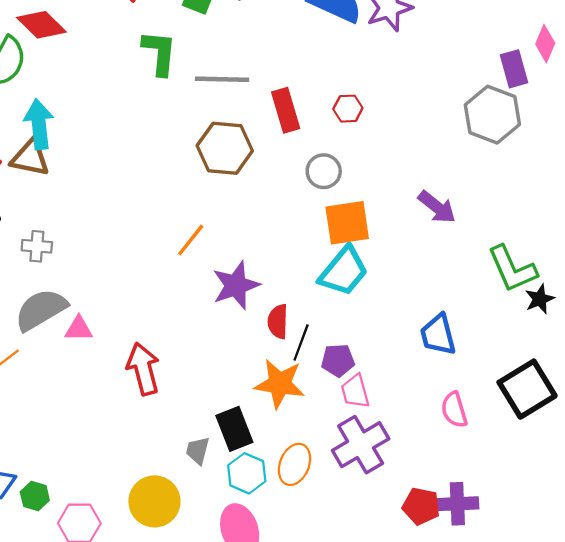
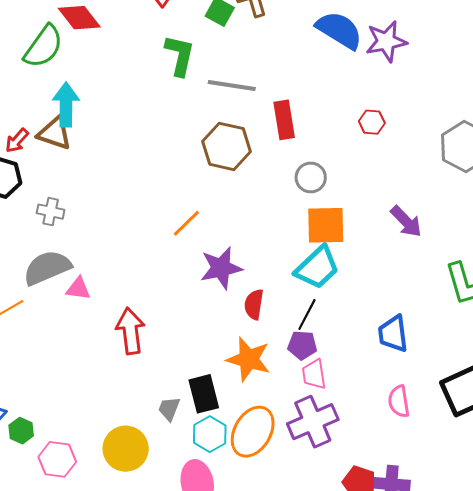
red hexagon: (348, 109) -> (372, 122), moved
black line: (301, 342) -> (307, 315), moved
orange ellipse: (294, 464) -> (253, 432), size x1.4

